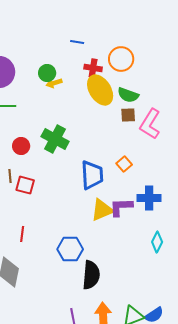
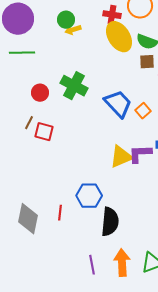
blue trapezoid: (92, 175) -> (118, 104), moved, turned -40
brown line: (10, 176) -> (29, 123), turned 32
red line: (22, 234) -> (60, 213), moved

